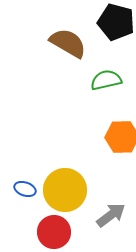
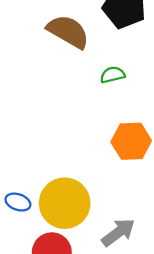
green semicircle: (106, 80) -> (113, 75), size x0.7

